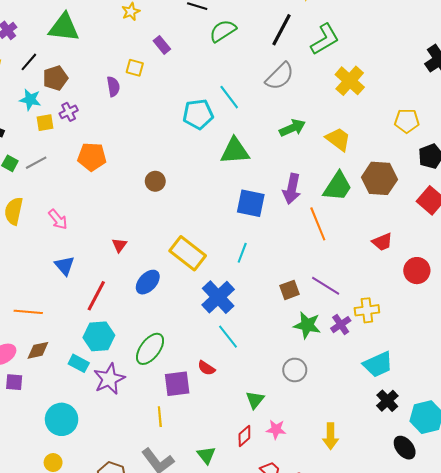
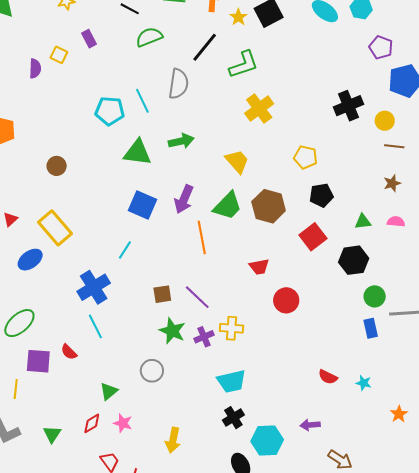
gray semicircle: (280, 76) -> (178, 84), moved, turned -48
green arrow: (292, 128) -> (181, 141), moved
yellow rectangle: (188, 253) -> (55, 228), moved

